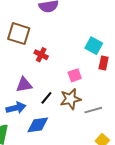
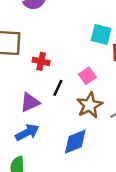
black line: (46, 98) -> (58, 88), moved
blue diamond: (38, 125) -> (75, 142), moved

